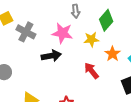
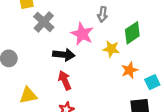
red arrow: (92, 71) -> (65, 80), moved

